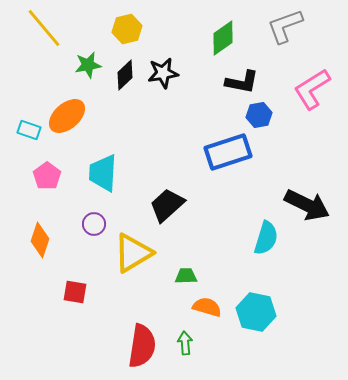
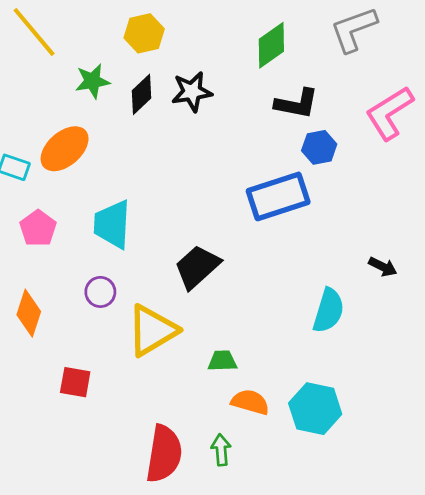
black arrow: (307, 205) -> (383, 267), size x0.5

